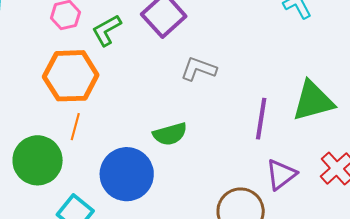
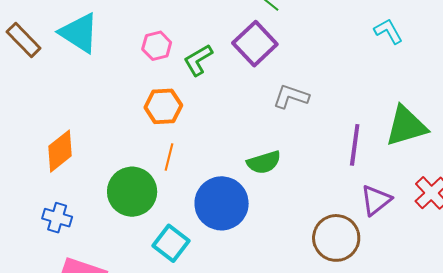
orange hexagon: (71, 76) -> (163, 106), size x0.7

